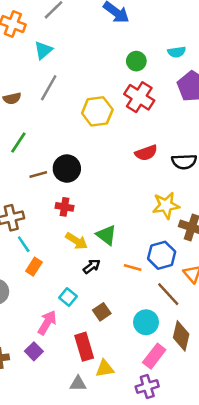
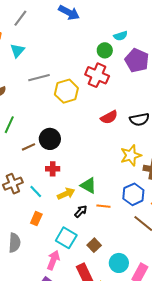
green circle: (136, 61) -> (105, 50), moved
gray line: (49, 88) -> (39, 78), moved, turned 55
yellow arrow: (77, 241) -> (66, 194), turned -48
cyan line: (24, 244) -> (36, 191), moved
orange line: (133, 268) -> (103, 206), moved
cyan square: (68, 297) -> (66, 238), size x1.5
cyan circle: (146, 322) -> (119, 263), moved

